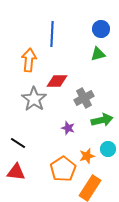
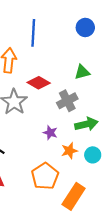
green triangle: (98, 54) -> (82, 72), moved
red diamond: (57, 81) -> (39, 83), turned 30
orange star: (87, 156) -> (69, 151), moved

